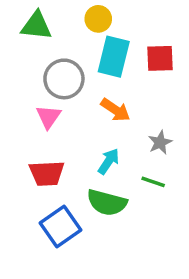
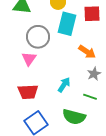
red square: (160, 58) -> (92, 14), moved
orange arrow: (115, 110) -> (87, 52), moved
green semicircle: (107, 202) -> (74, 117), moved

